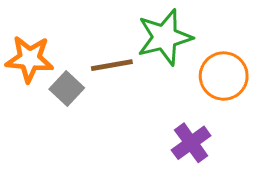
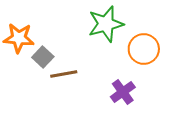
brown line: (112, 65) -> (64, 74), moved

